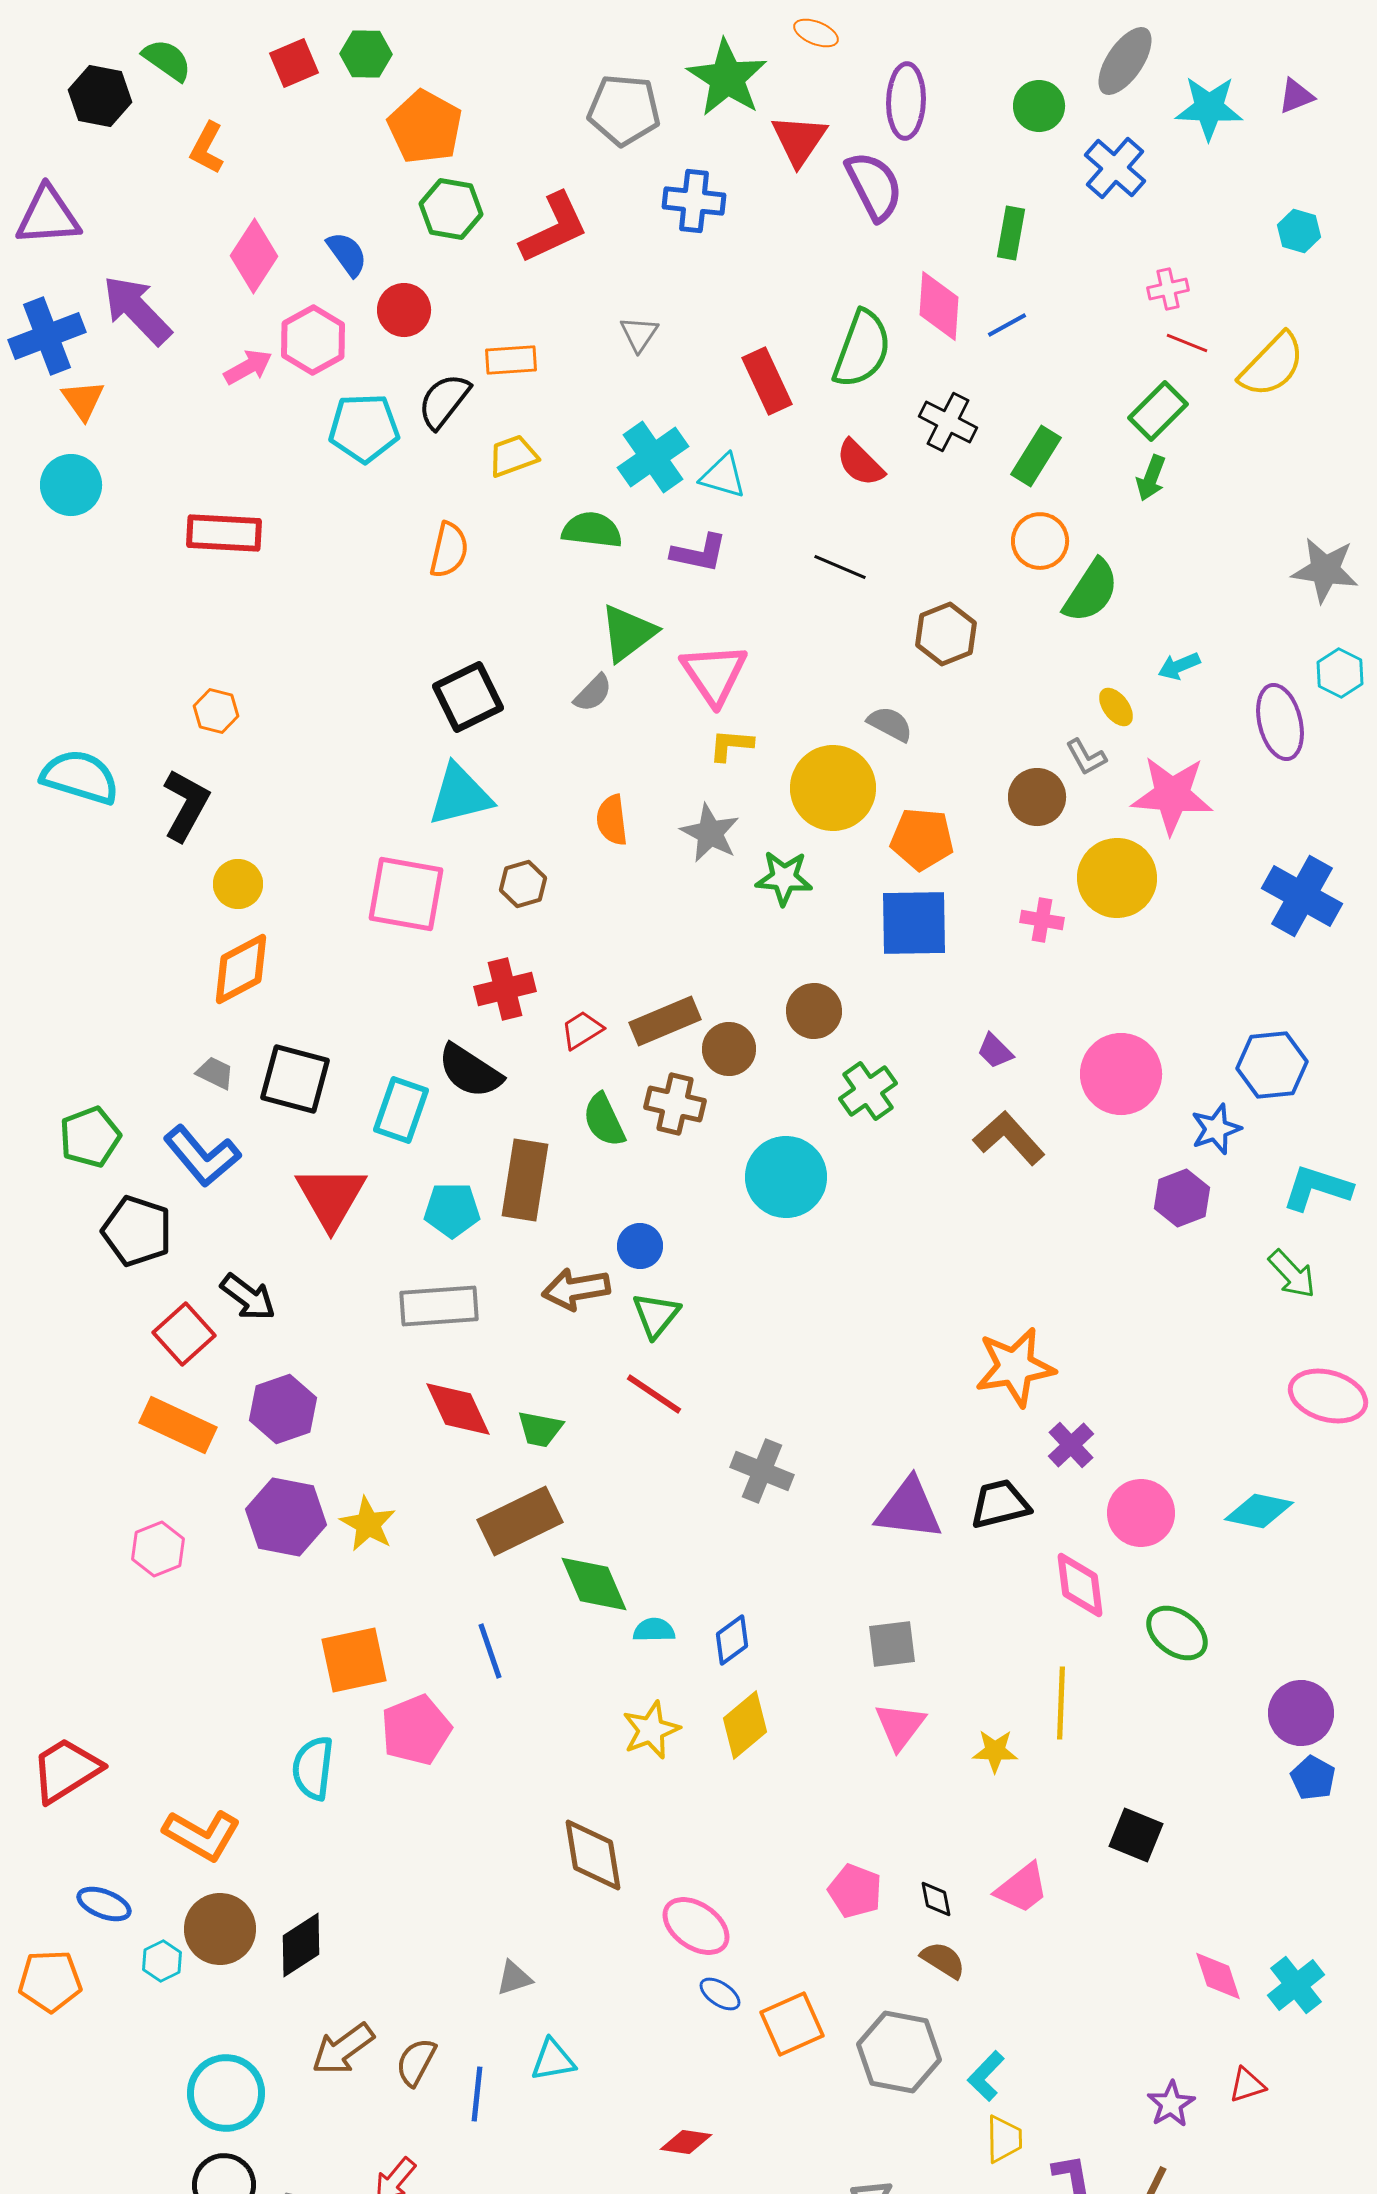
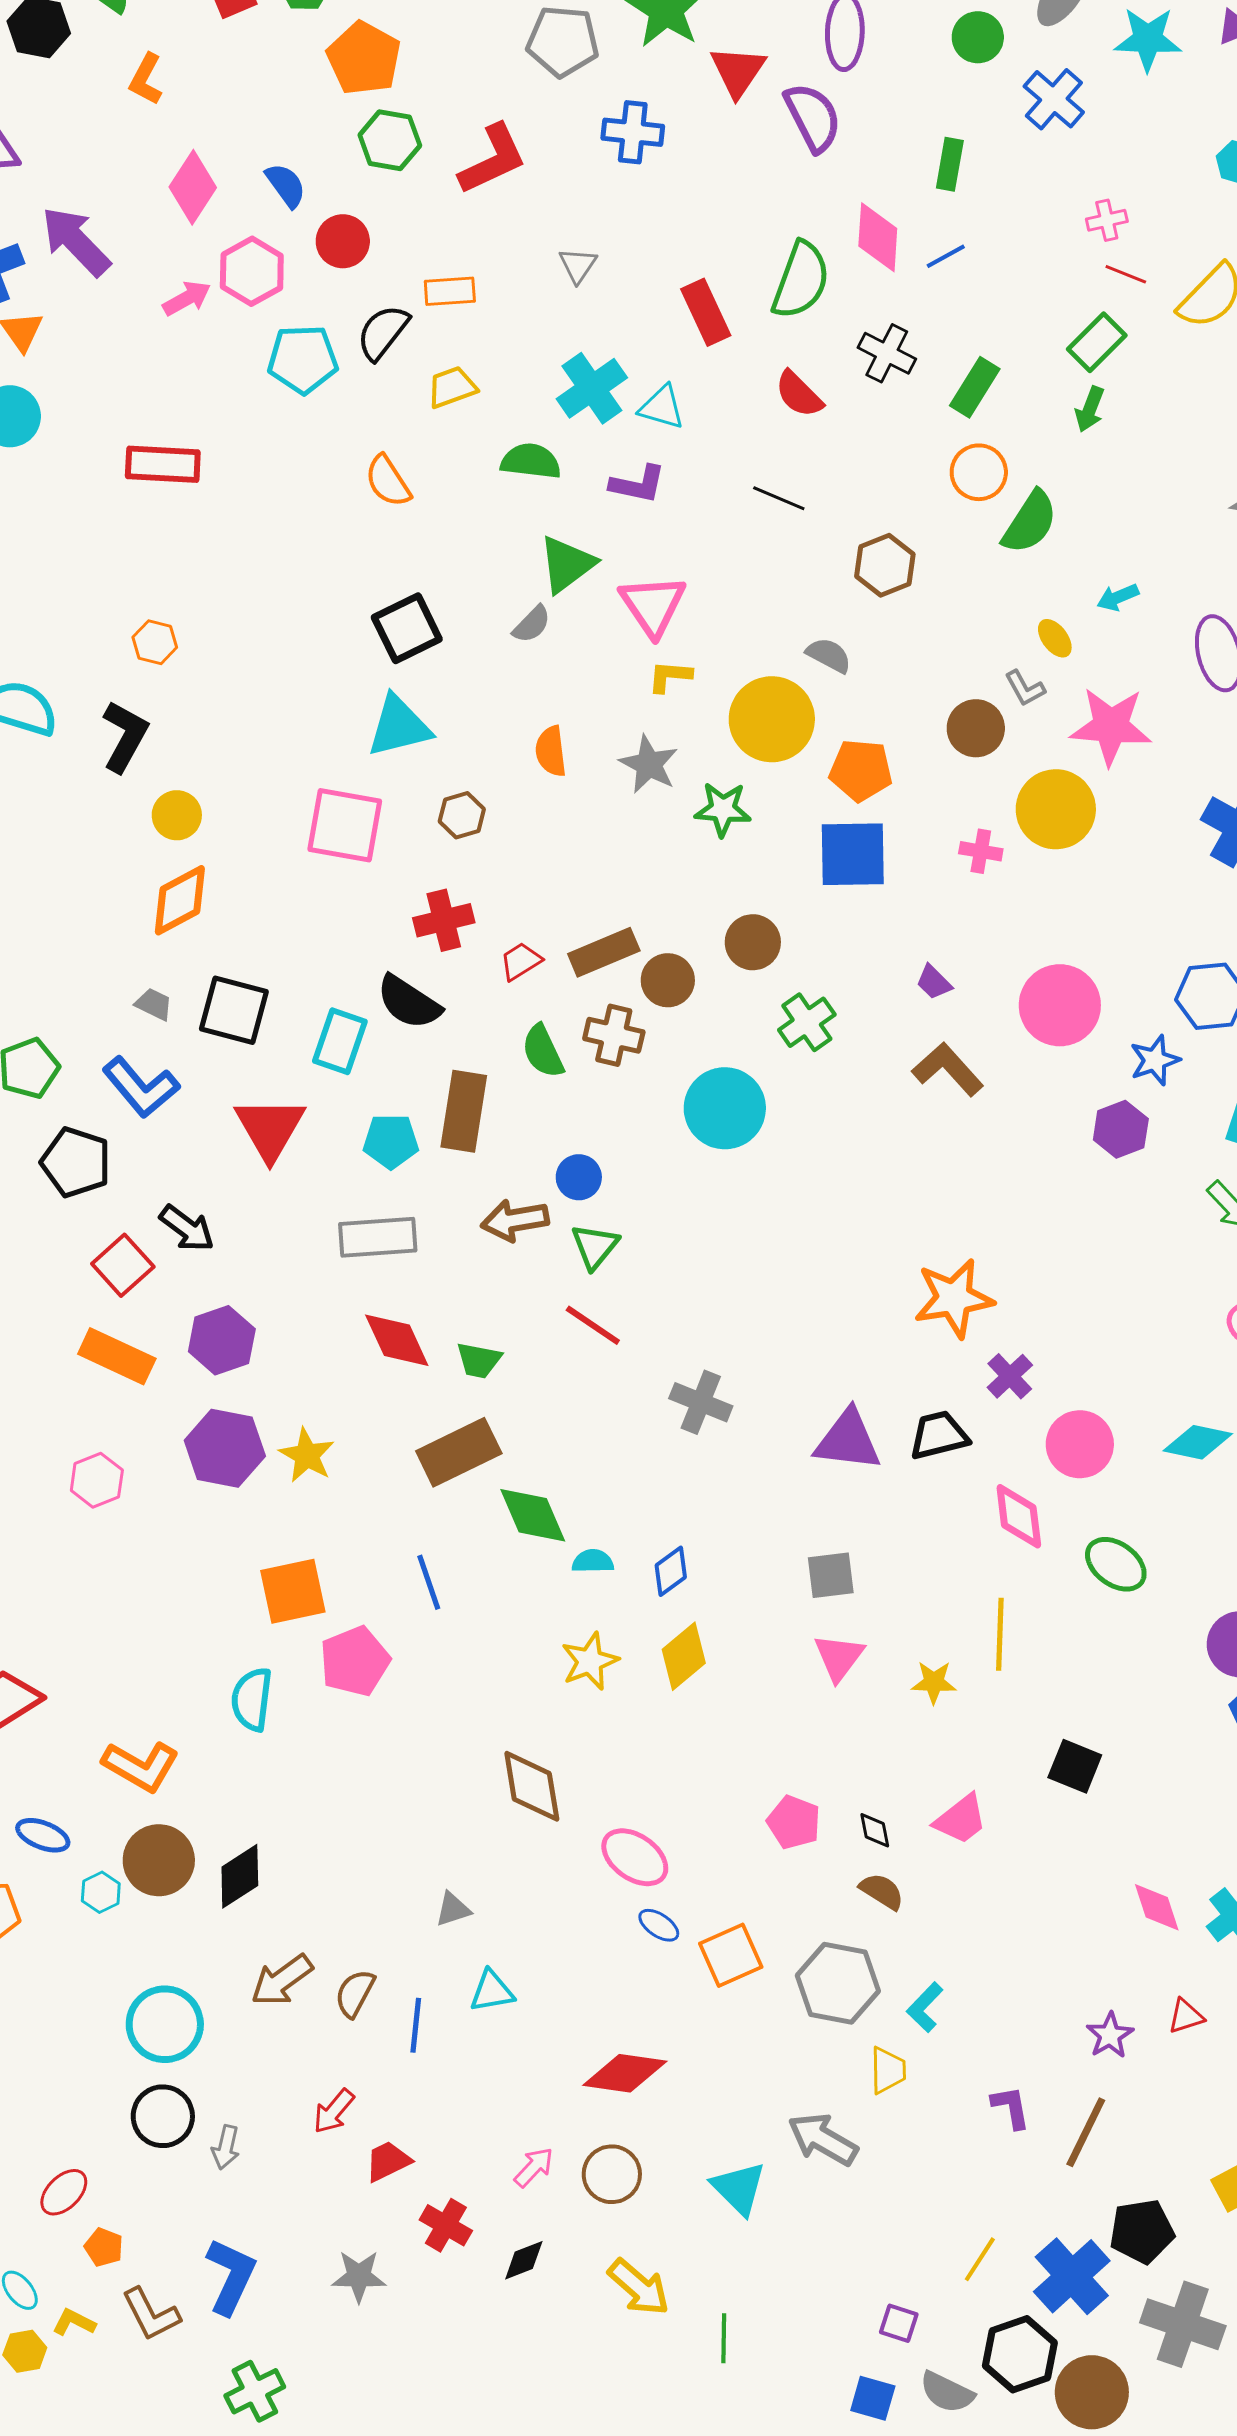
orange semicircle: (449, 550) -> (388, 481), turned 134
yellow trapezoid: (1004, 2139) -> (888, 2070), moved
red diamond: (686, 2142) -> (625, 2073), size x1.6

